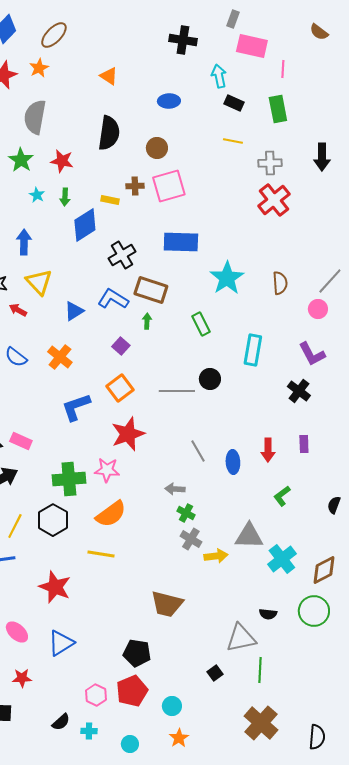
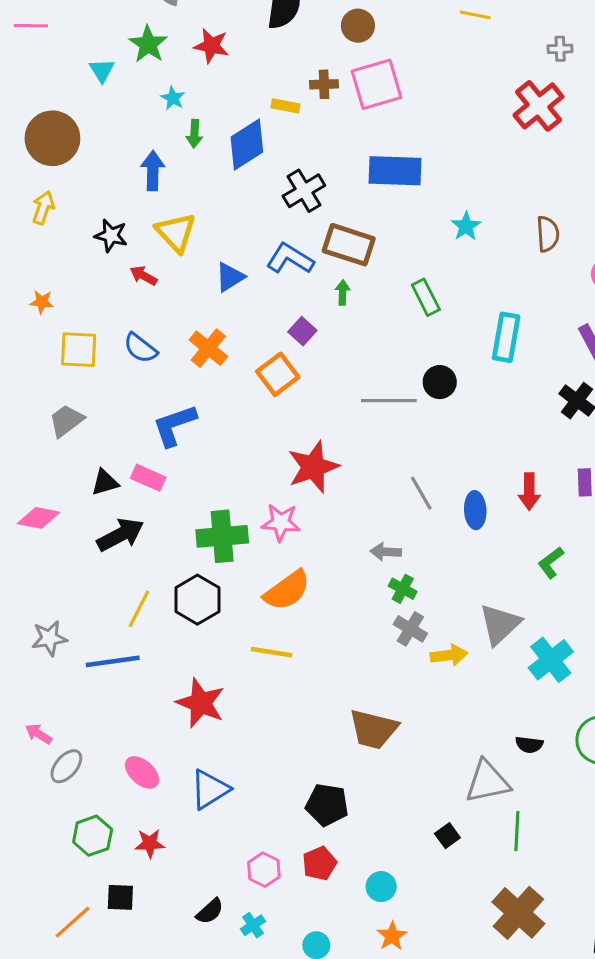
gray cross: (270, 163) -> (560, 49), moved, size x0.7
green arrow: (65, 197) -> (194, 134), moved
cyan star: (227, 278) -> (466, 226), size x0.6
orange square: (120, 388) -> (278, 374), moved
blue L-shape: (76, 407) -> (174, 425), moved
gray triangle: (249, 536) -> (500, 624), turned -44
red pentagon: (132, 691) -> (319, 863), size x0.7
cyan cross: (89, 731) -> (253, 925), turned -35

